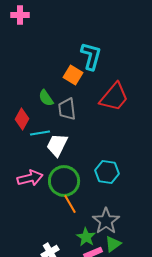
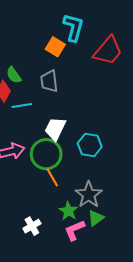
red trapezoid: (114, 97) -> (108, 51), moved
green semicircle: (46, 98) -> (14, 75), moved
white trapezoid: (57, 145) -> (55, 129), moved

